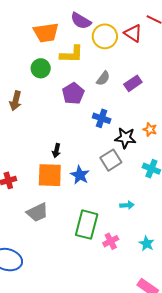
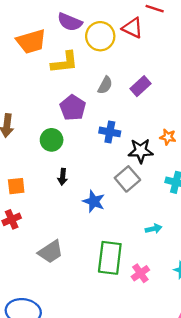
green circle: (41, 68) -> (52, 140), moved
orange square: (50, 175) -> (16, 186), moved, size x0.6

